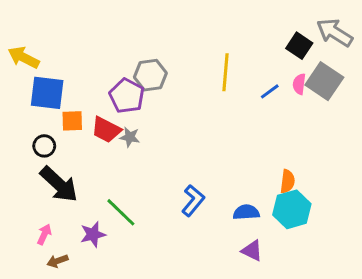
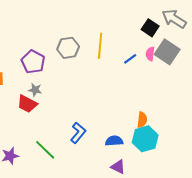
gray hexagon: (150, 75) -> (68, 48), moved
red trapezoid: (106, 130) -> (27, 104), moved
green line: (121, 212) -> (45, 150), moved

